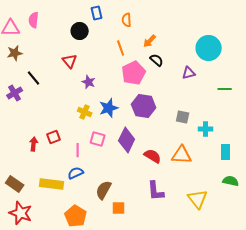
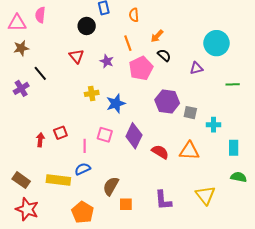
purple star: (89, 82) -> (107, 61), moved
purple hexagon: (144, 106) -> (167, 102), moved
yellow cross: (85, 112) -> (92, 93), moved, turned -32
purple L-shape: (156, 191) -> (163, 200), moved

